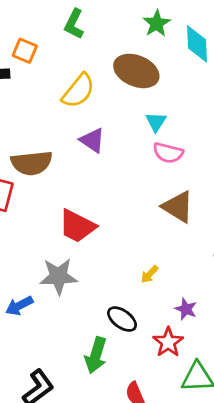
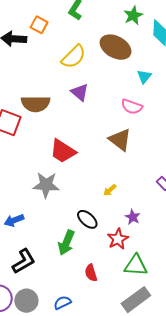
cyan triangle: (156, 122) -> (144, 77), moved
brown triangle: (178, 207) -> (120, 140), moved
blue arrow: (19, 306) -> (14, 220), moved

